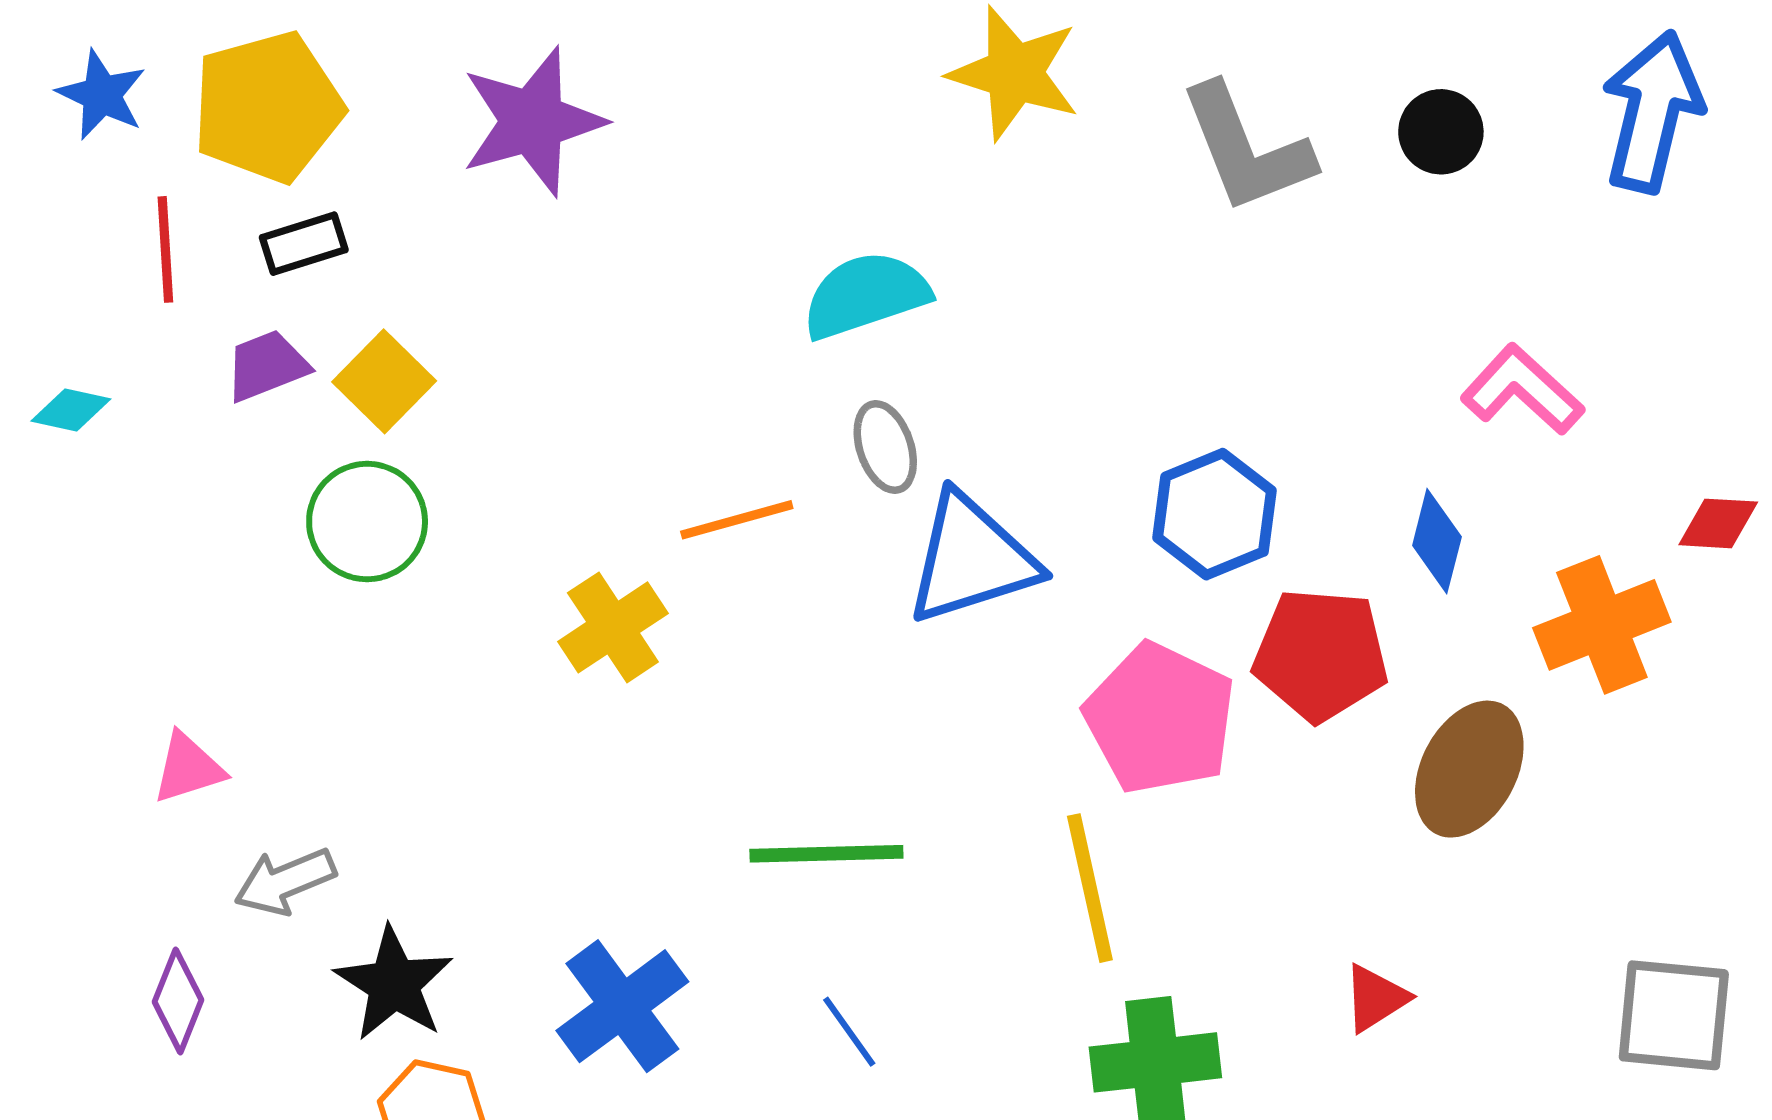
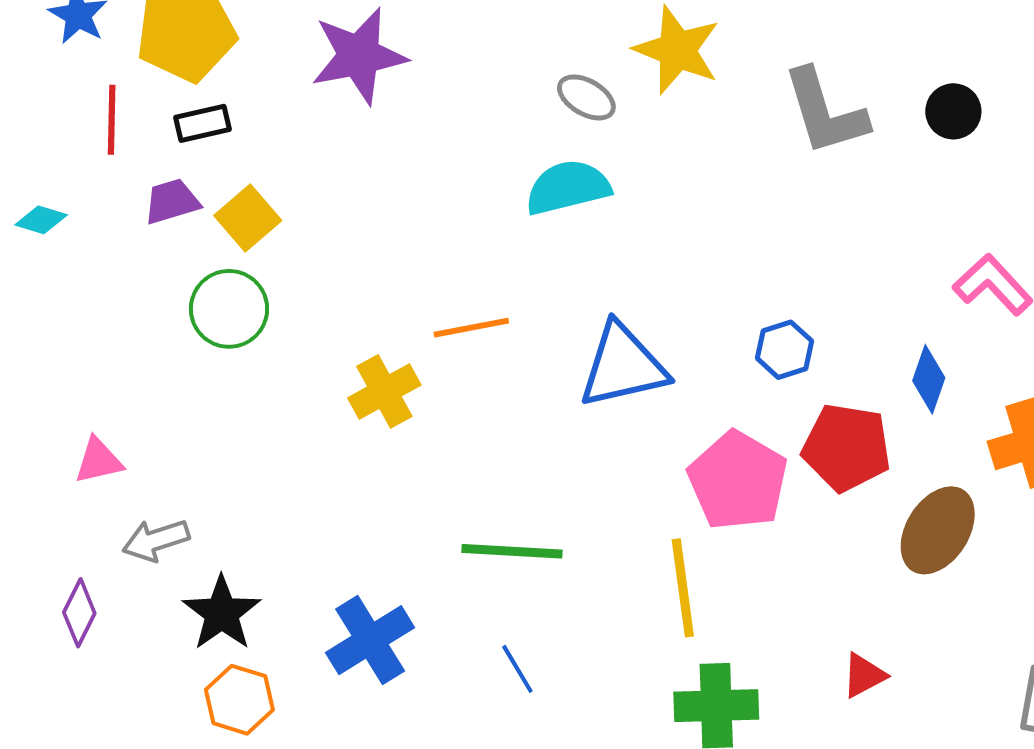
gray ellipse: (885, 447) -> (586, 97), moved, turned -46
blue hexagon: (1214, 514) -> (784, 350), size x0.7

